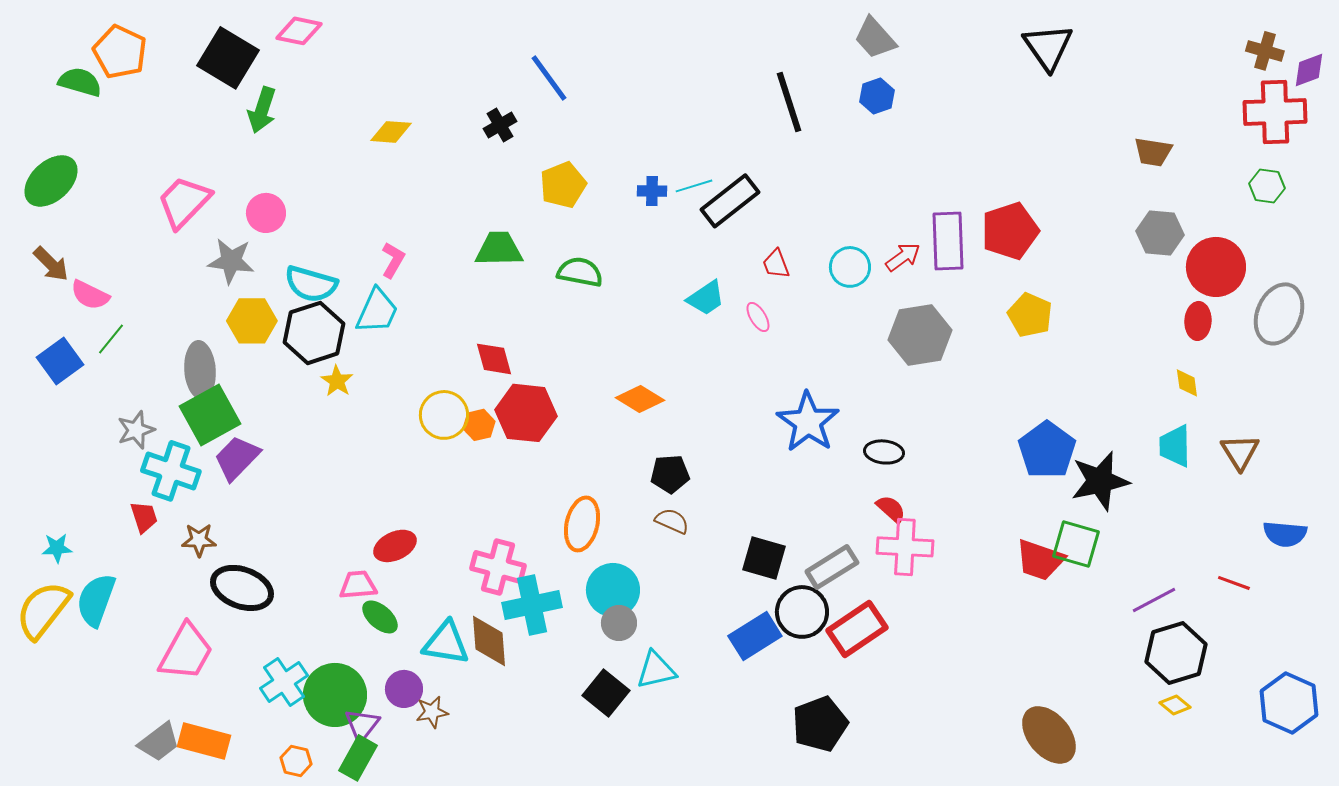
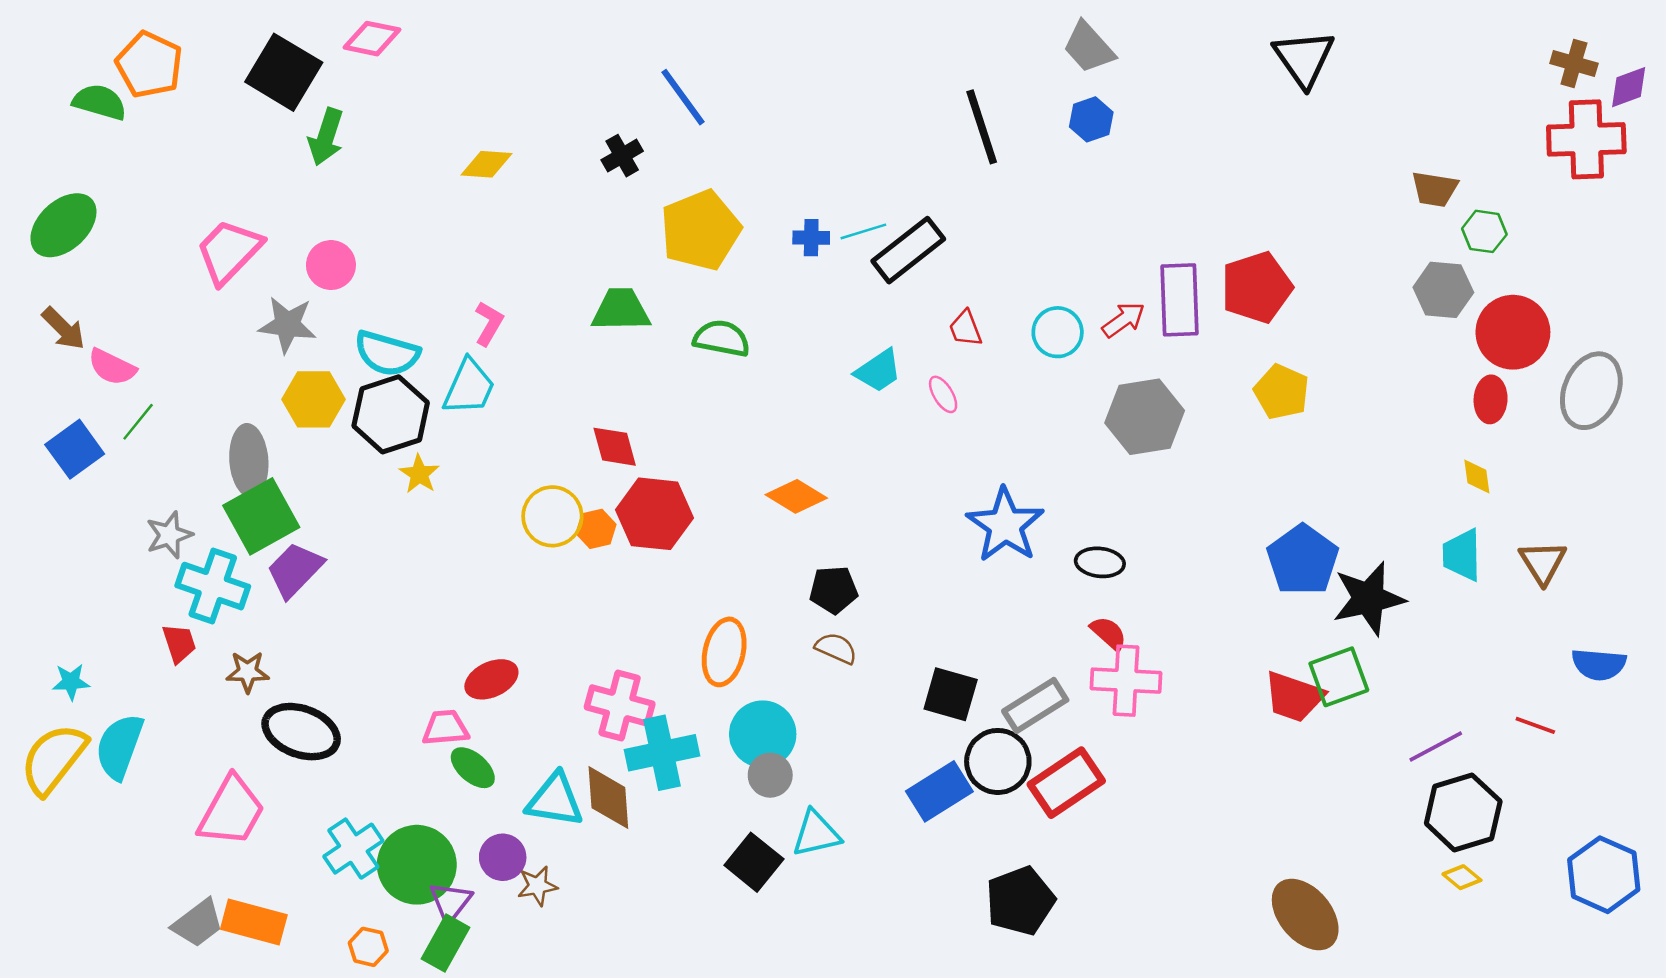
yellow pentagon: (563, 185) -> (700, 230), size x1.4
green hexagon: (1267, 186) -> (1484, 231), moved
green square: (1076, 544) -> (1339, 677), turned -36

